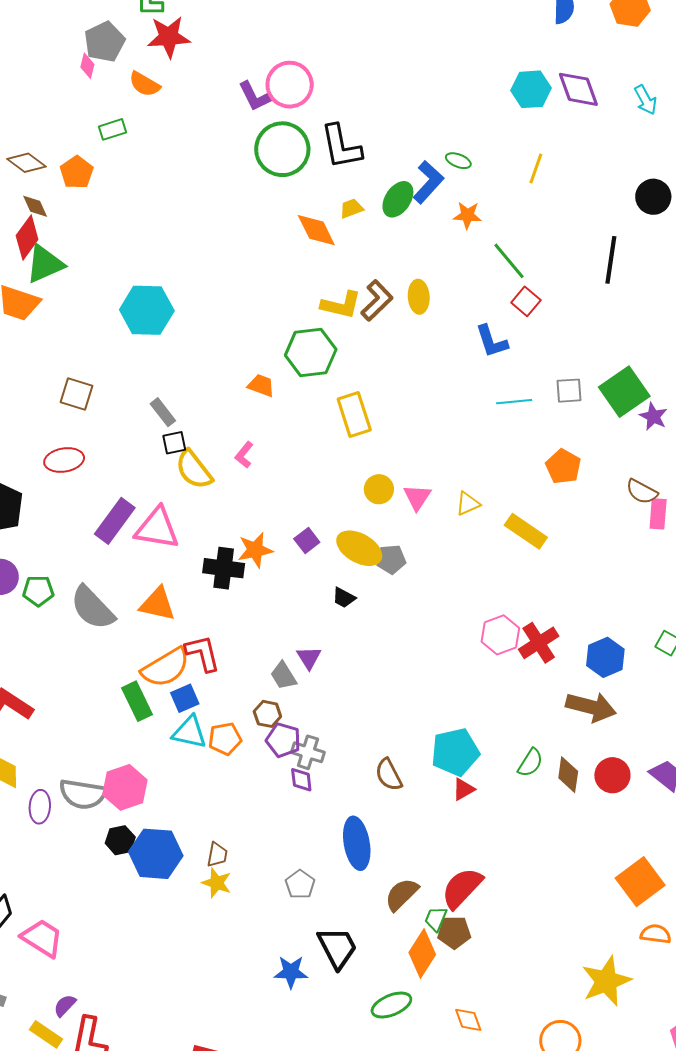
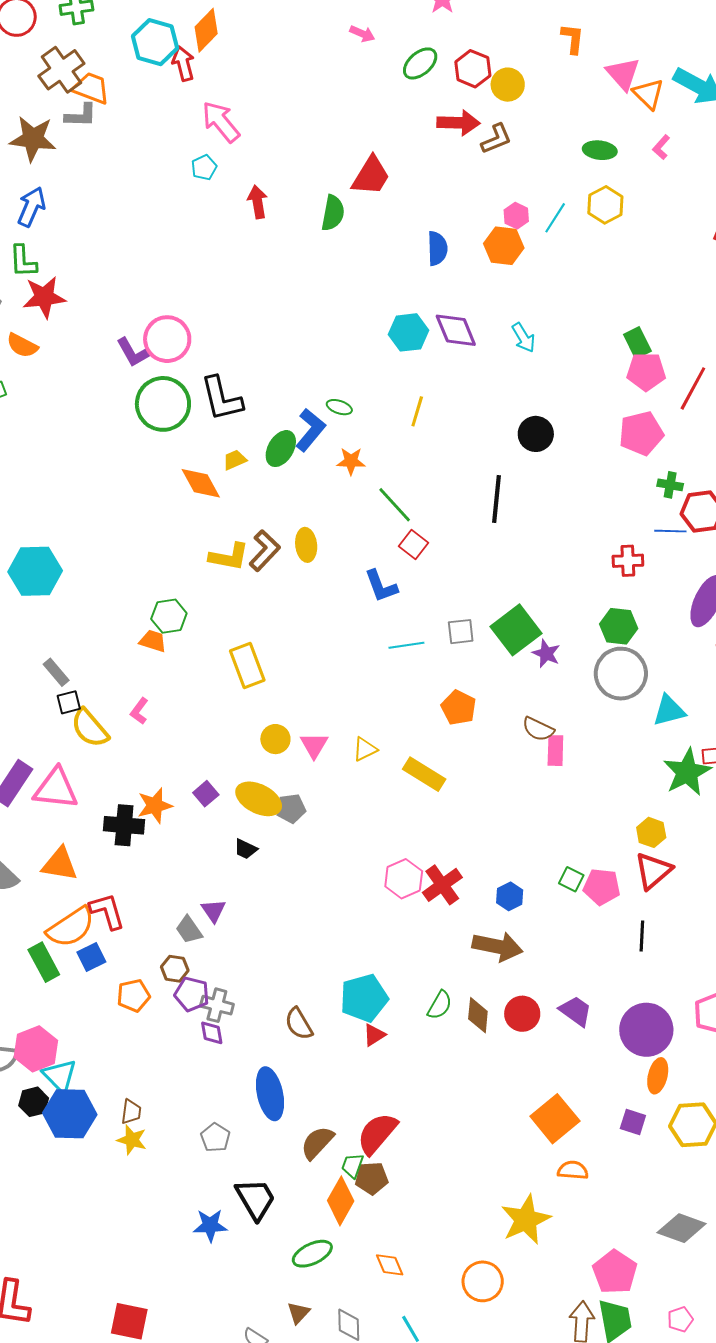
green hexagon: (311, 352) -> (169, 616), moved, size x0.7
blue hexagon: (605, 657) -> (510, 896), size x0.7
cyan triangle: (190, 732) -> (60, 1076), moved, turned 36

